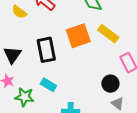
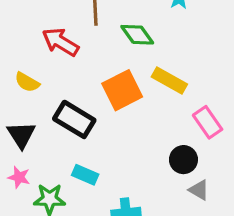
yellow semicircle: (19, 12) -> (27, 82), moved
black rectangle: (46, 50) -> (74, 119), turned -40

